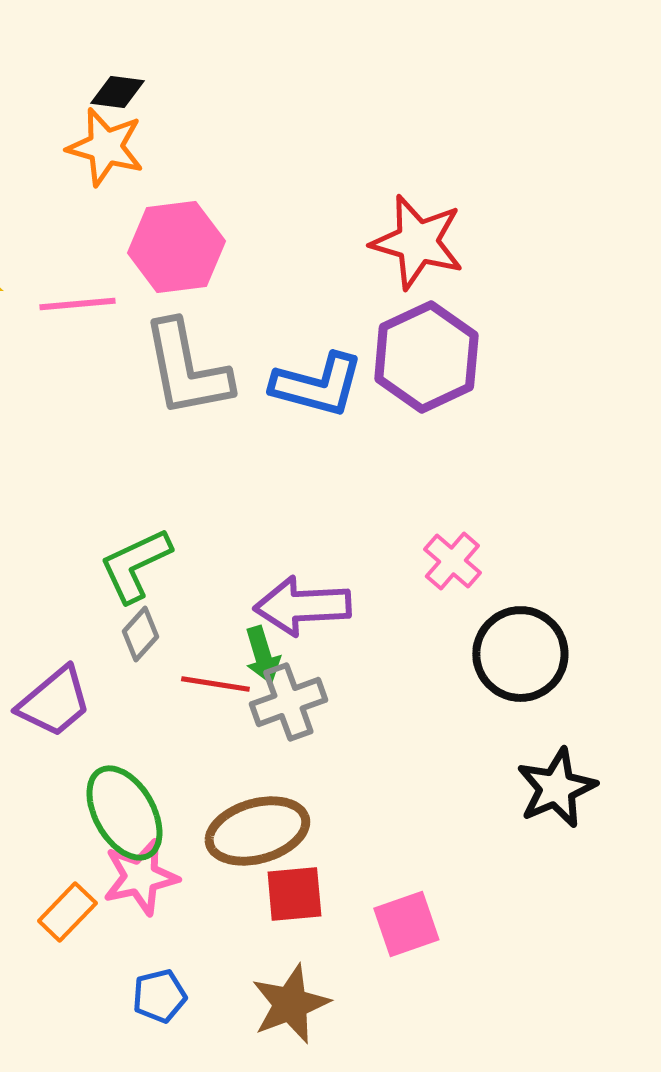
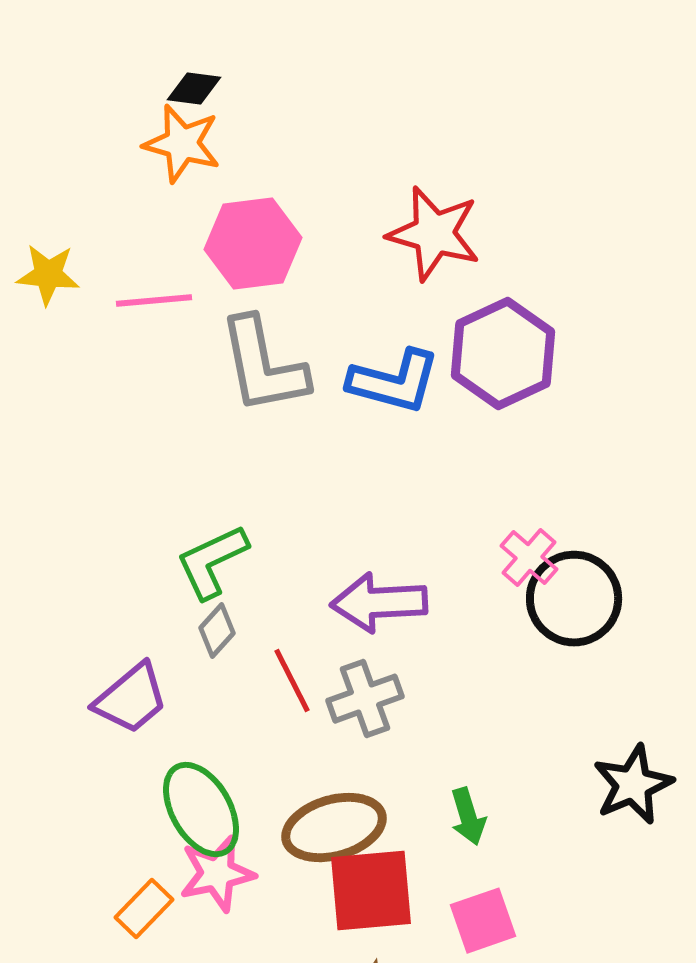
red star: (417, 242) -> (434, 234), moved
black circle: (520, 654) -> (574, 599), moved
green arrow: (262, 655) -> (468, 817), moved
red line: (215, 684) -> (292, 681), turned 54
red square: (294, 894) -> (371, 891), size x1.5

